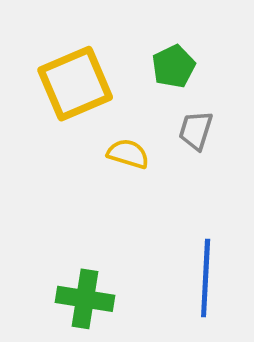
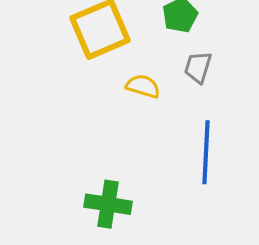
blue line: (206, 278) -> (206, 152), moved

